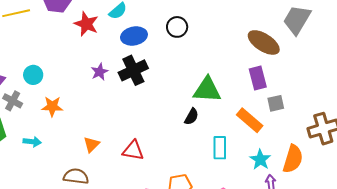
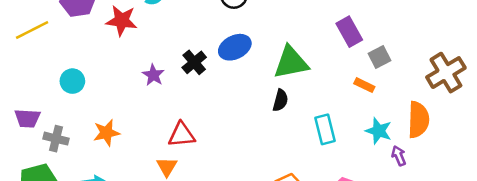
blue ellipse: (134, 36) -> (235, 47), moved
black cross: (133, 70) -> (194, 62), size x0.7
cyan circle: (33, 75) -> (72, 81), moved
orange rectangle: (250, 120) -> (364, 85), moved, size x0.6
red triangle: (133, 150) -> (182, 135), moved

